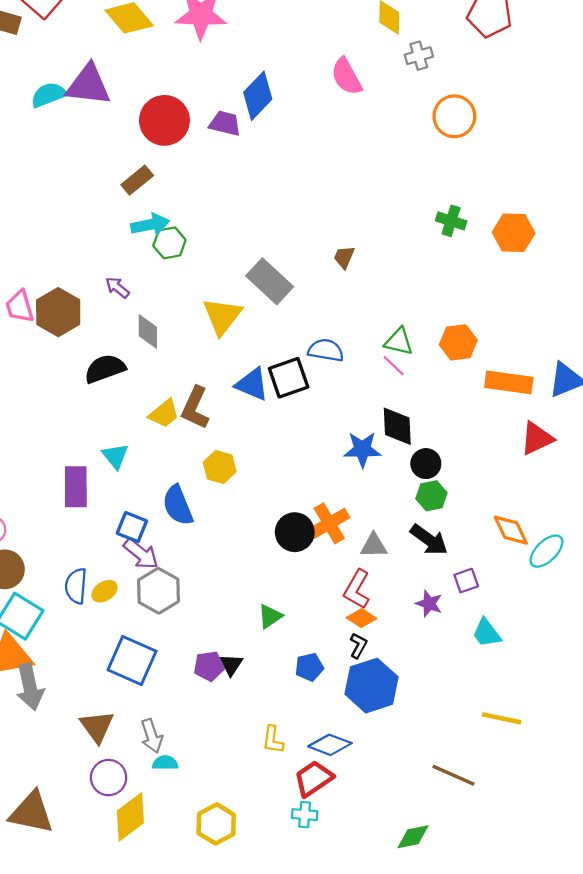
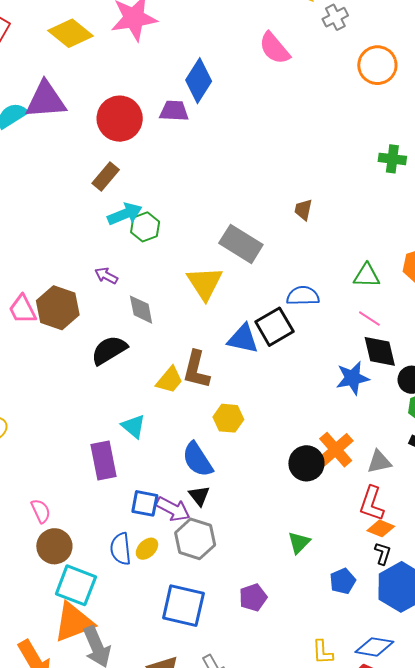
pink line: (394, 366) -> (369, 319), moved
blue square: (132, 527) -> (145, 503), moved
black triangle: (231, 665) -> (199, 496), moved

